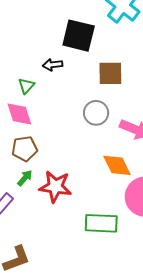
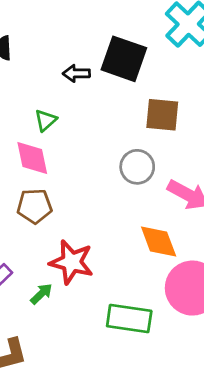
black arrow: (53, 65) -> (76, 73), moved
green arrow: (25, 178) -> (41, 294), moved

